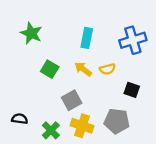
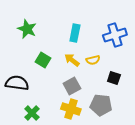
gray square: (72, 100) -> (72, 86), moved
black semicircle: (20, 119) -> (17, 83), moved, size x1.6
green cross: (51, 130) -> (32, 113), moved

